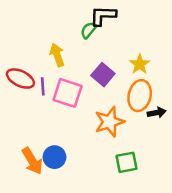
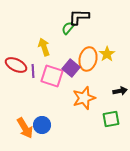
purple square: (103, 75) -> (71, 68), moved
orange ellipse: (140, 96) -> (88, 59), moved
green square: (126, 162) -> (111, 119), moved

